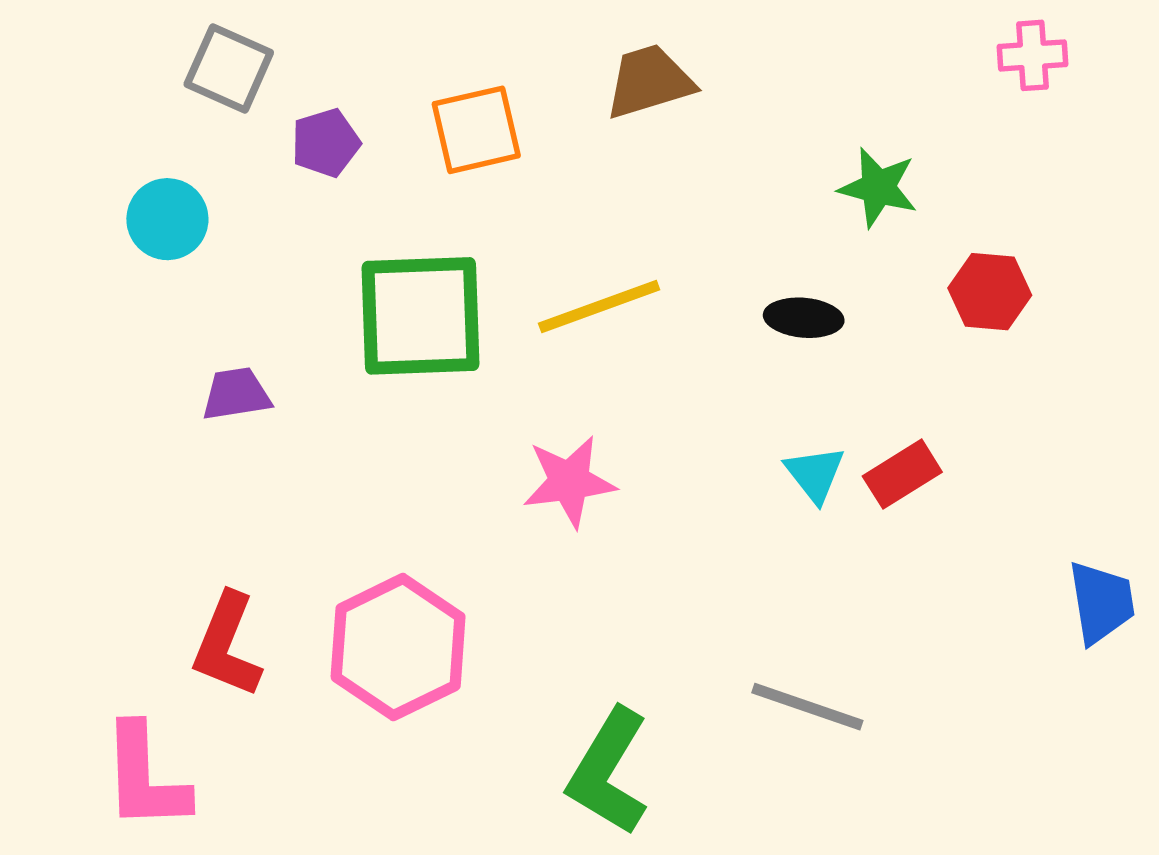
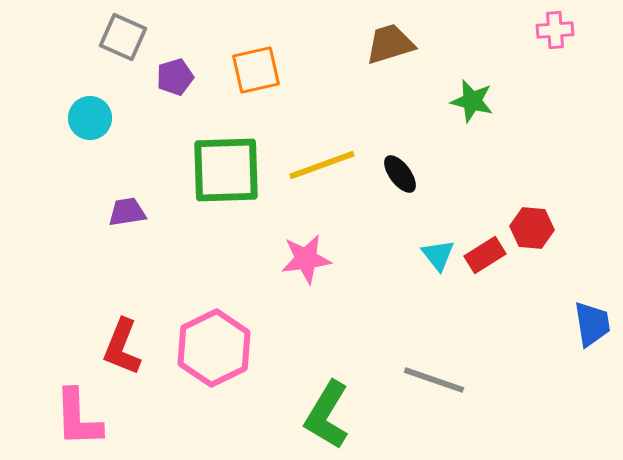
brown trapezoid: (649, 81) -> (390, 44), moved
red hexagon: (990, 292) -> (532, 228), moved
black ellipse: (804, 318) -> (400, 174), moved, turned 48

